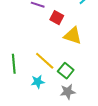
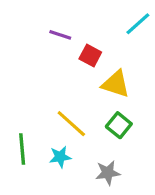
green line: (14, 64) -> (22, 149), moved
green square: (66, 71) -> (119, 125), moved

